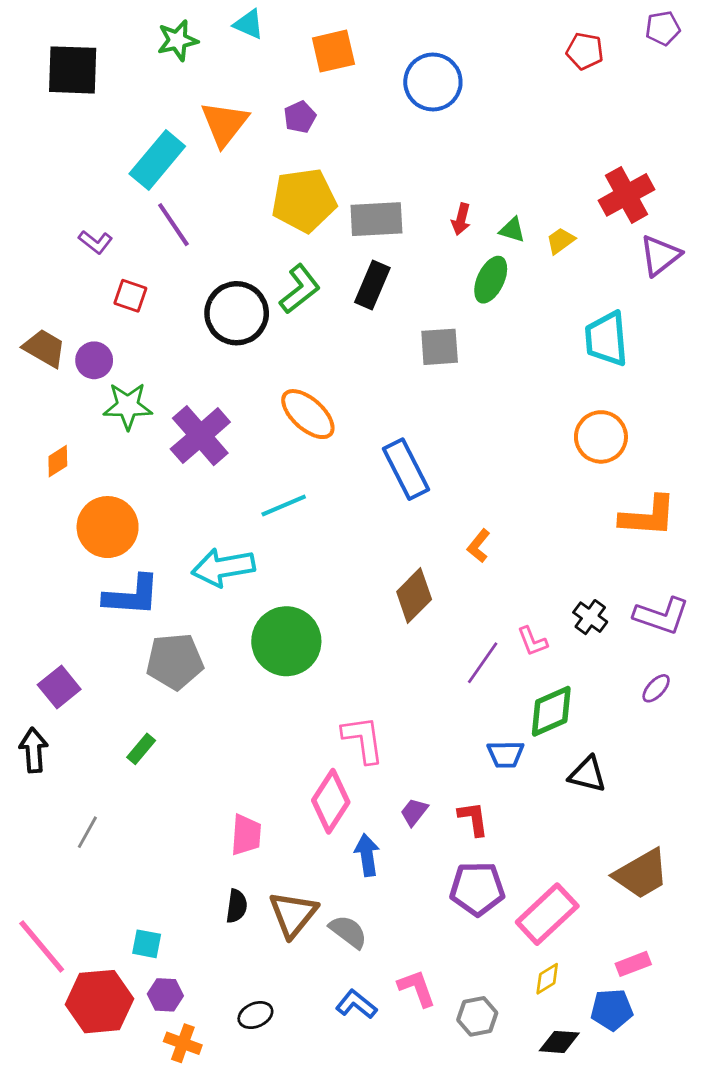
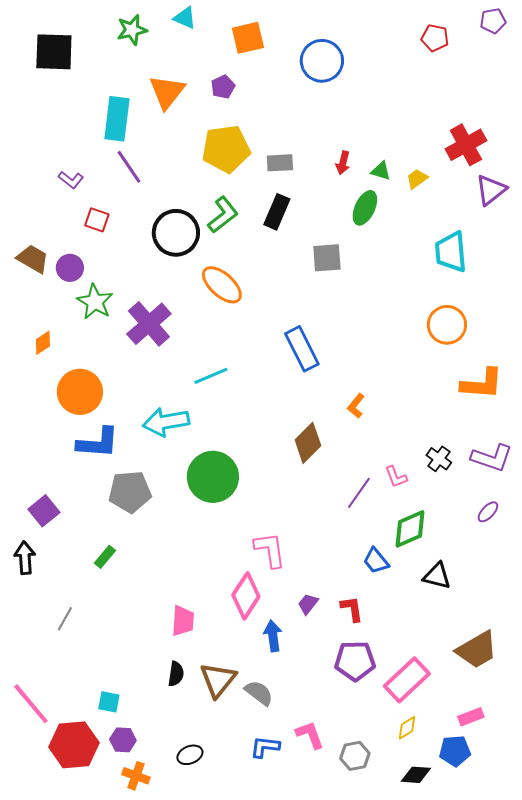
cyan rectangle: (157, 160) -> (117, 119), turned -33
gray rectangle: (376, 219) -> (280, 163), size x0.7
green star: (128, 406) -> (95, 302), turned 30
orange ellipse: (308, 414) -> (222, 285), moved
blue trapezoid: (505, 754) -> (376, 561), turned 52
blue L-shape: (356, 1004) -> (265, 747), turned -32

